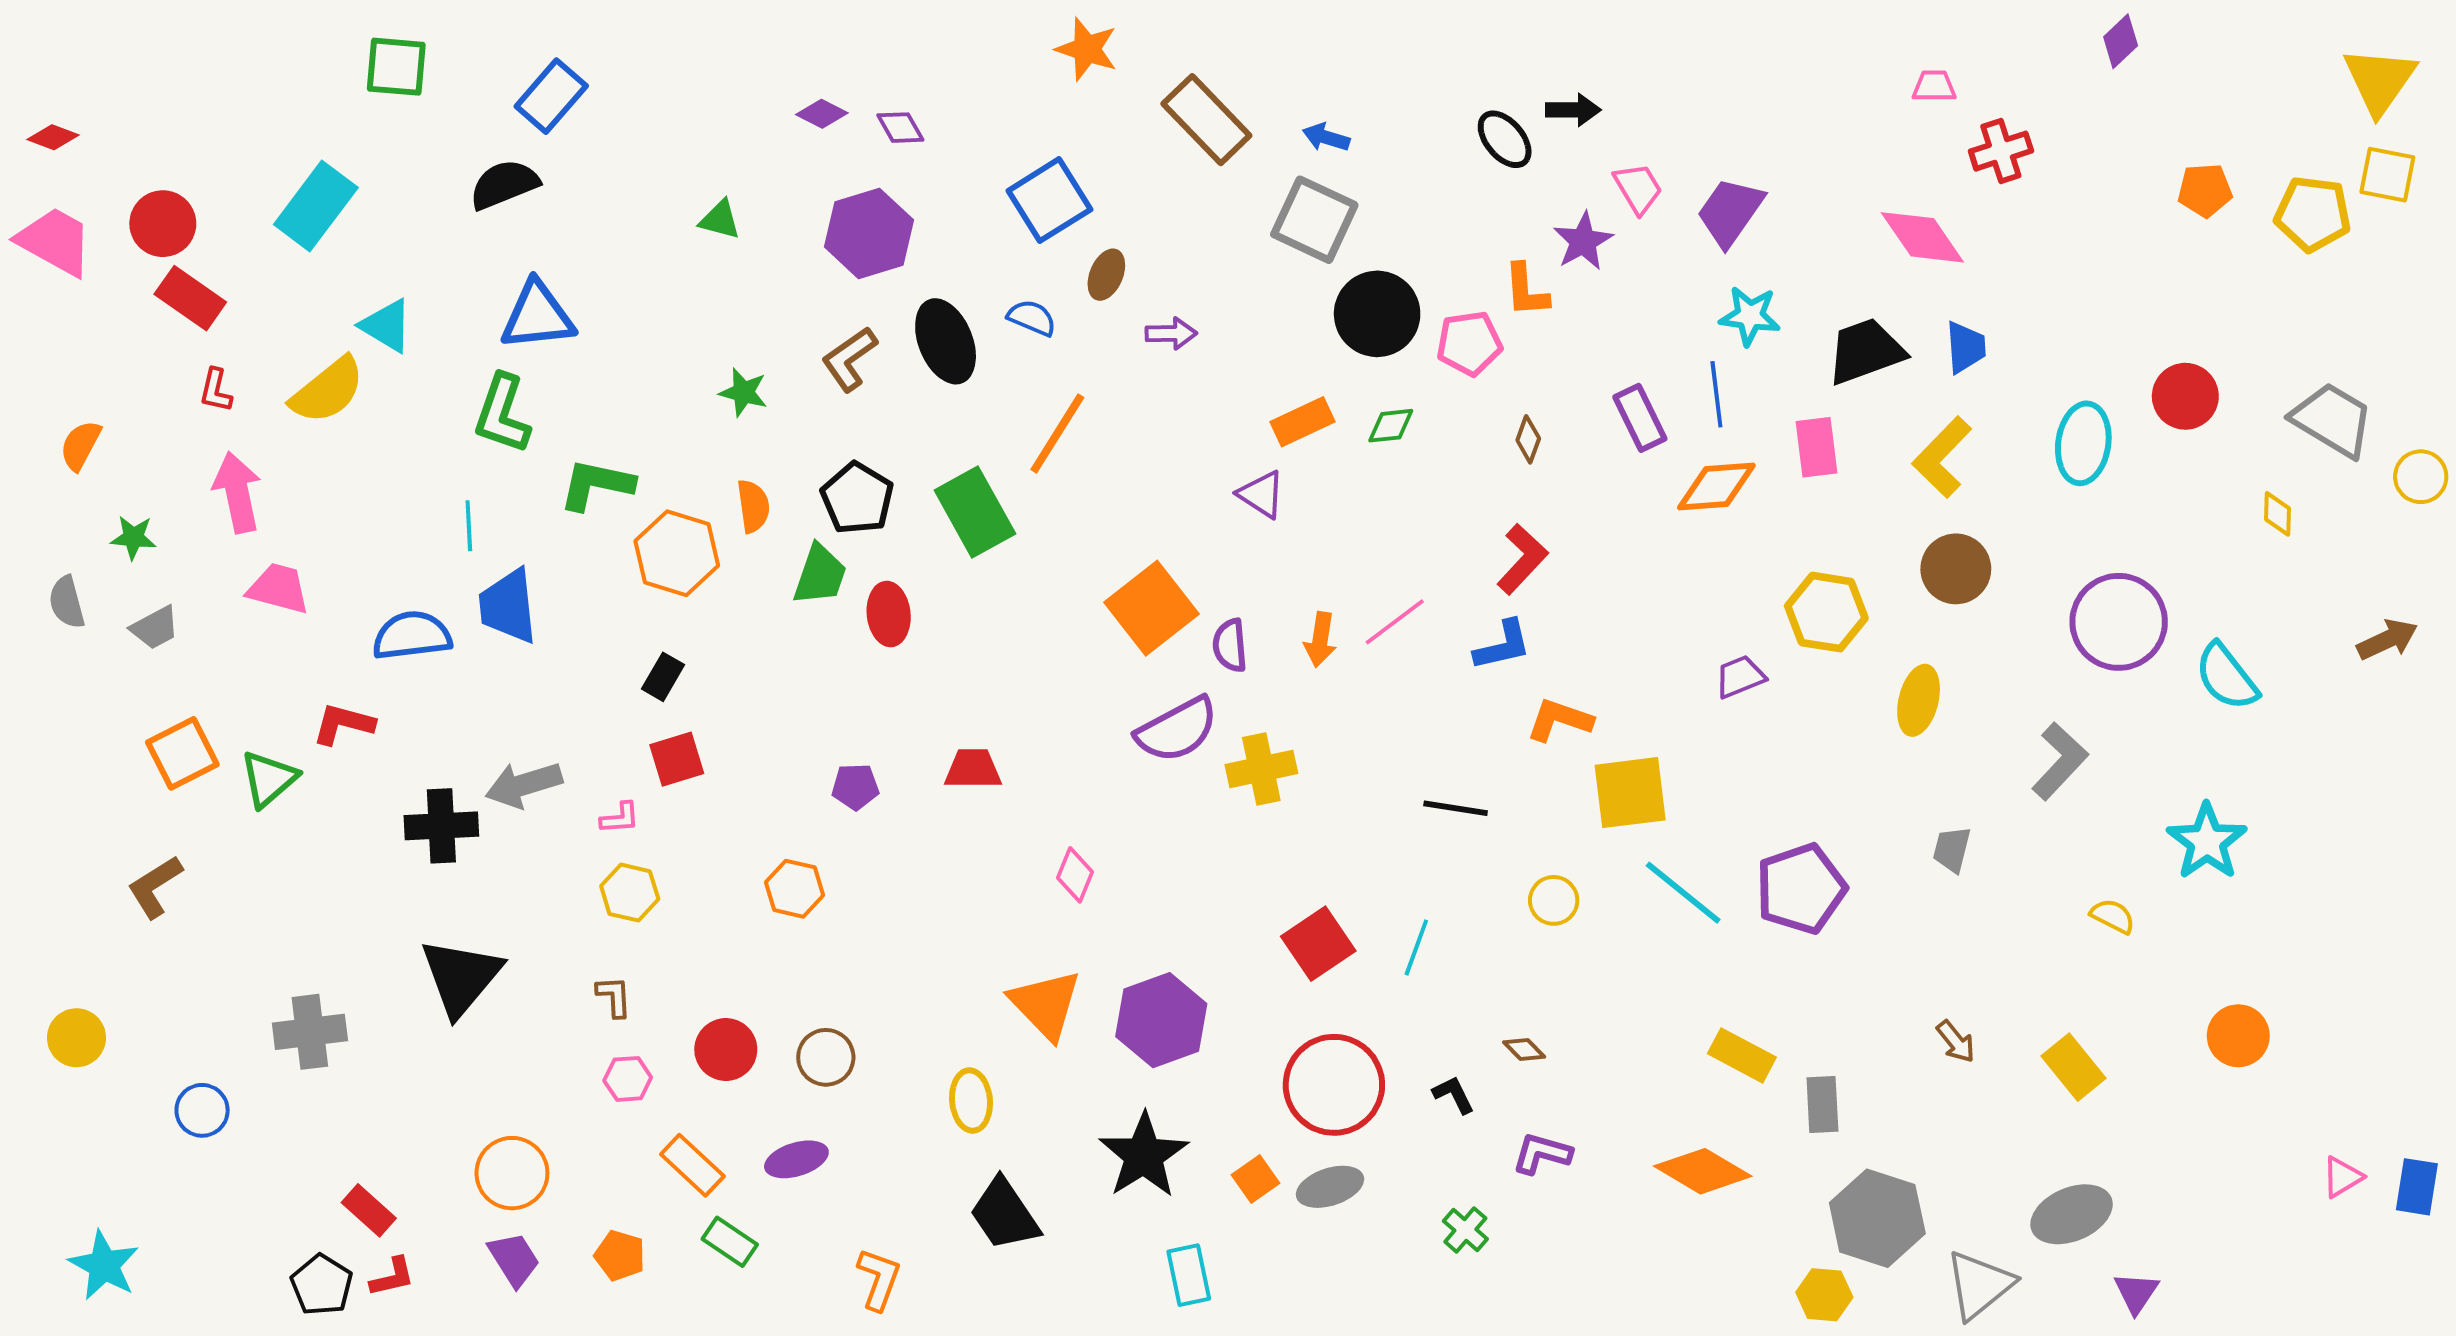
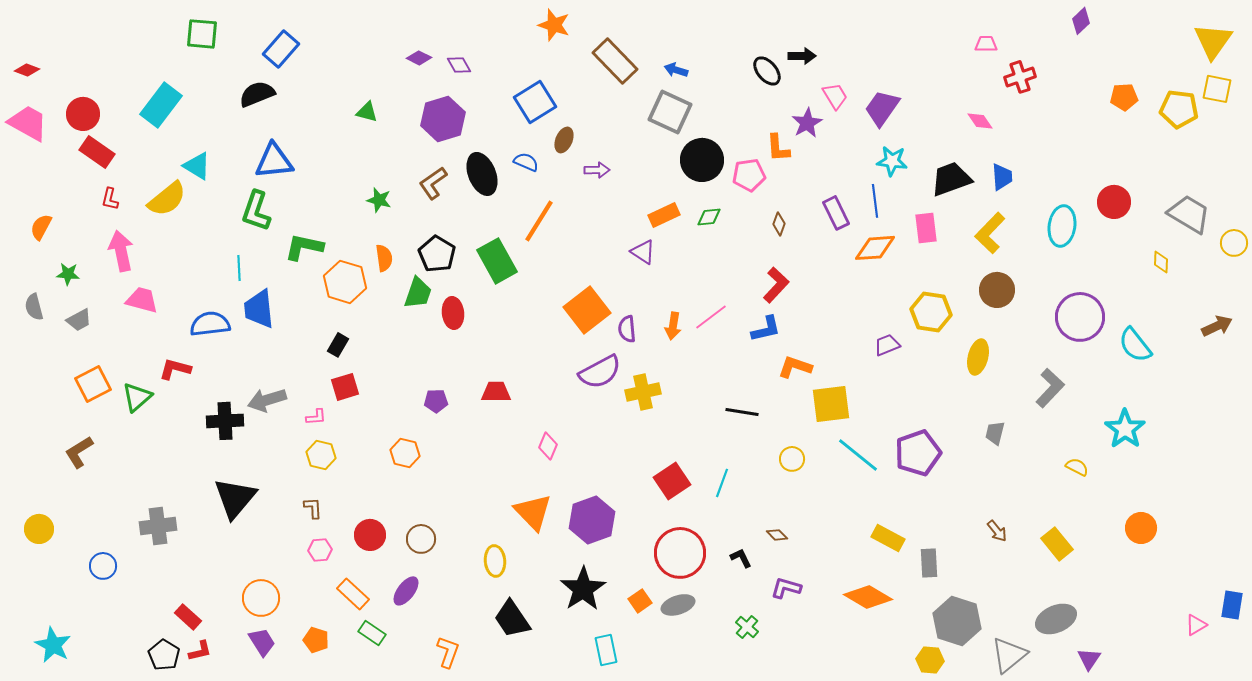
pink diamond: (1922, 237) -> (980, 121), size x0.6
purple ellipse: (796, 1159) -> (406, 591), turned -36
pink triangle: (2342, 1177) -> (1196, 625), moved

